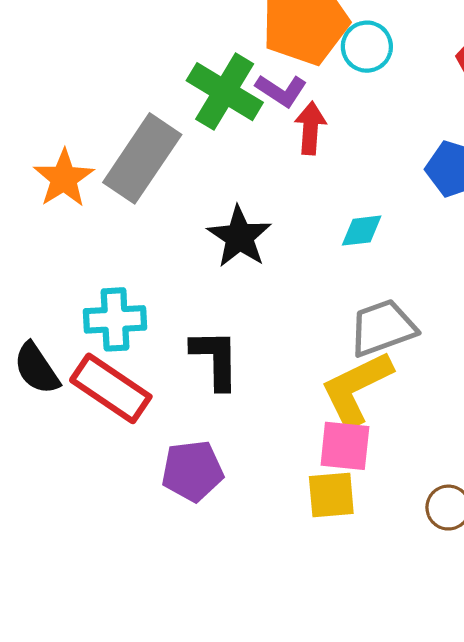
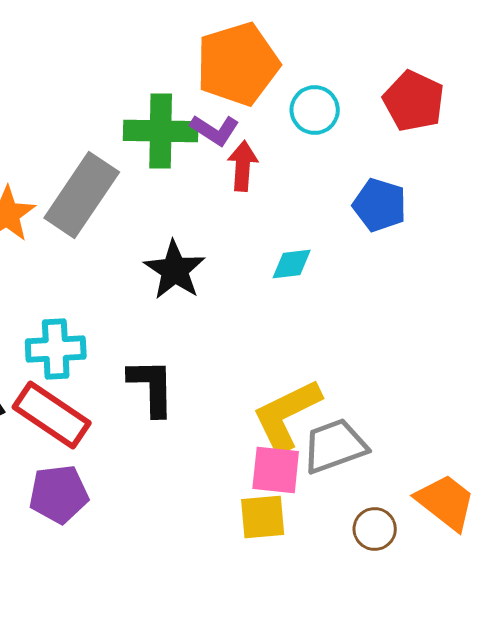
cyan circle: (367, 47) -> (315, 110), moved
green cross: (225, 92) -> (161, 131), turned -30
gray trapezoid: (383, 328) -> (335, 446), moved
purple pentagon: (192, 471) -> (59, 494), moved

